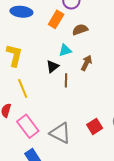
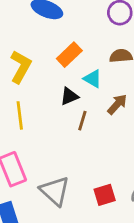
orange rectangle: (56, 19) -> (69, 55), moved
cyan triangle: (65, 50) -> (93, 79), turned 32

